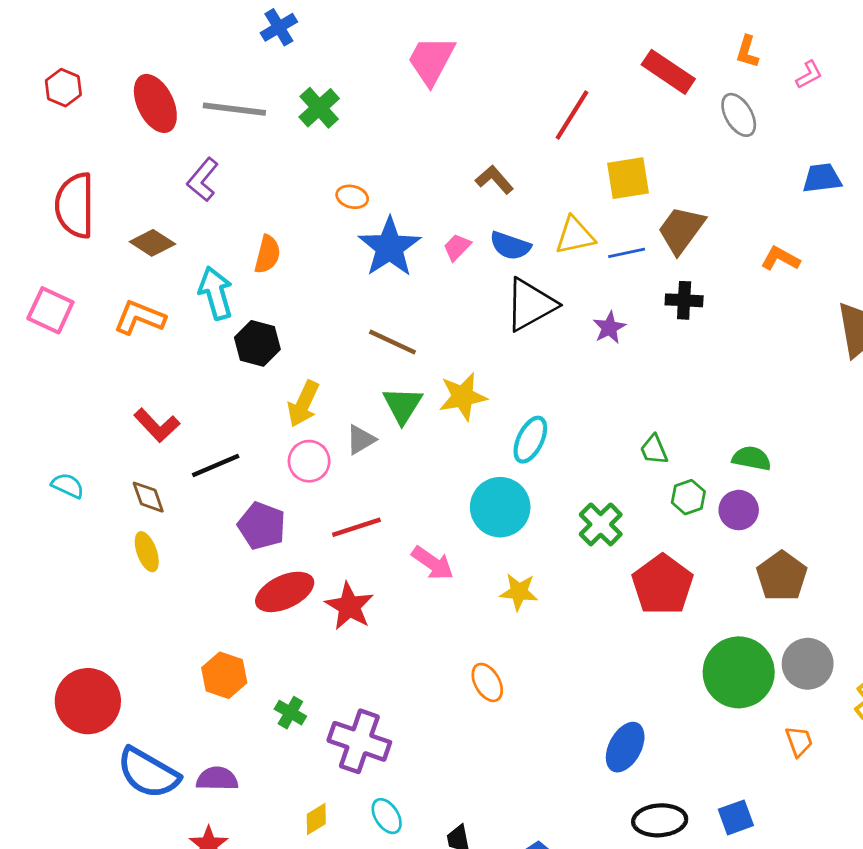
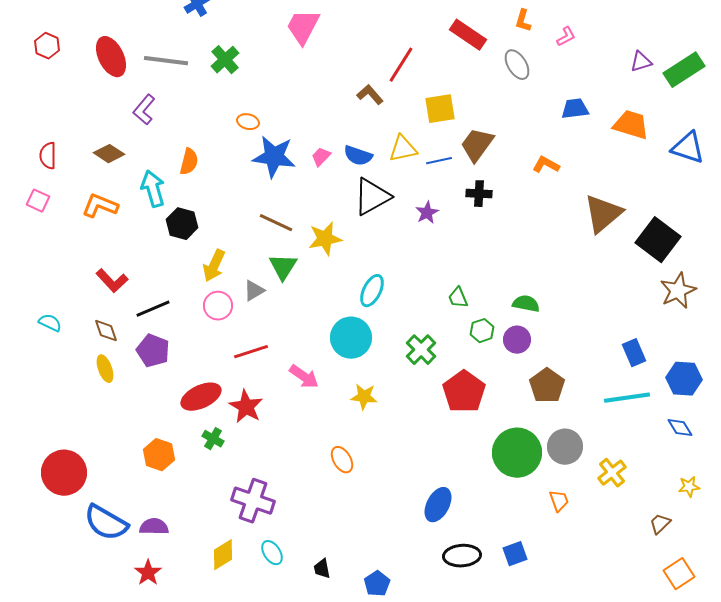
brown L-shape: (494, 180) -> (370, 95), moved
red semicircle: (75, 205) -> (48, 156), moved, size x0.6
blue star: (390, 247) -> (274, 157), turned -30
pink square: (50, 310) -> (38, 201), size x0.7
yellow star: (463, 397) -> (325, 239), moved
purple pentagon: (262, 526) -> (153, 351), moved
green cross: (290, 713) -> (213, 439), moved
yellow diamond: (316, 819) -> (223, 555), size x1.4

